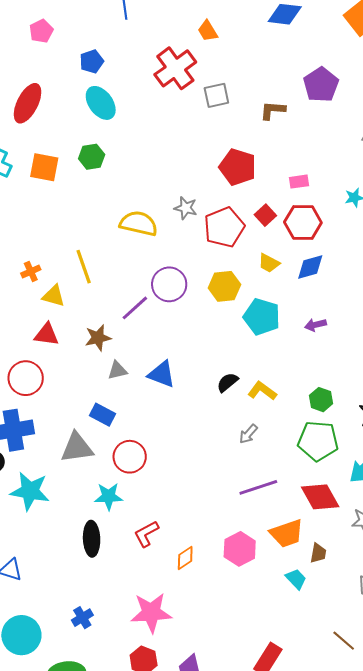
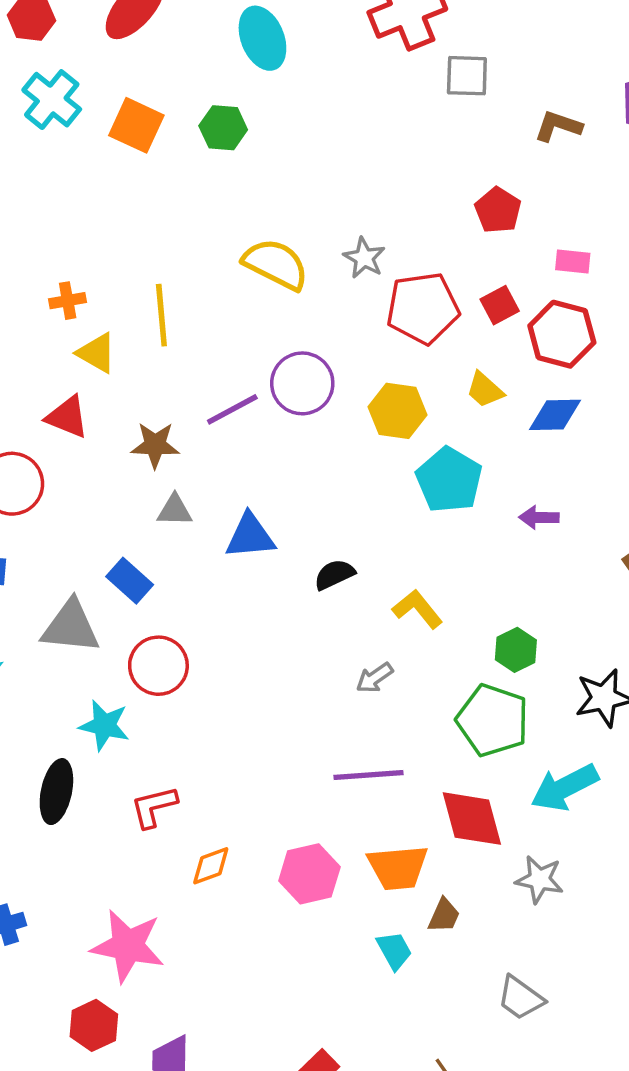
red pentagon: (238, 167) -> (498, 210), moved, size x0.7
blue triangle: (162, 374) -> (250, 536), turned -40
black semicircle: (227, 382) -> (334, 575), moved

